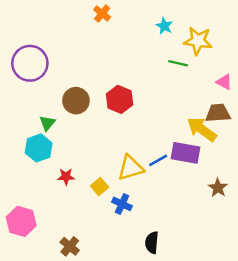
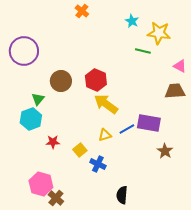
yellow arrow: (202, 129) -> (106, 104), moved
yellow triangle: (131, 168) -> (105, 135), size x0.6
brown star: (218, 188) -> (165, 151), moved
pink hexagon: (21, 221) -> (41, 184), moved

